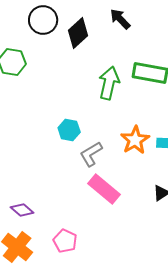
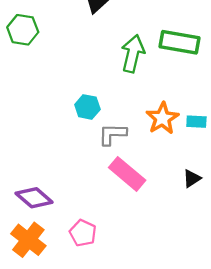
gray L-shape: (91, 154) -> (112, 134), turned 32
purple diamond: (22, 210) -> (34, 198), size x1.4

